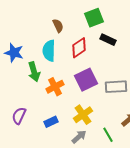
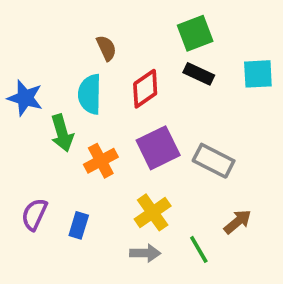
green square: (94, 18) -> (195, 33), moved
gray rectangle: (116, 87) -> (214, 161), turned 30
blue rectangle: (51, 122) -> (79, 225), moved, turned -48
gray arrow: (79, 137) -> (145, 253), turned 42

